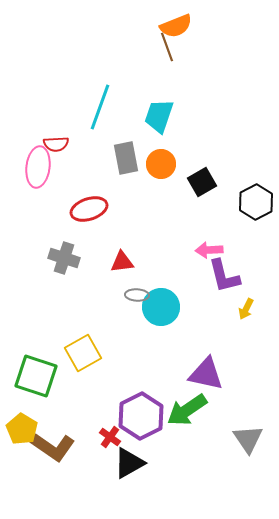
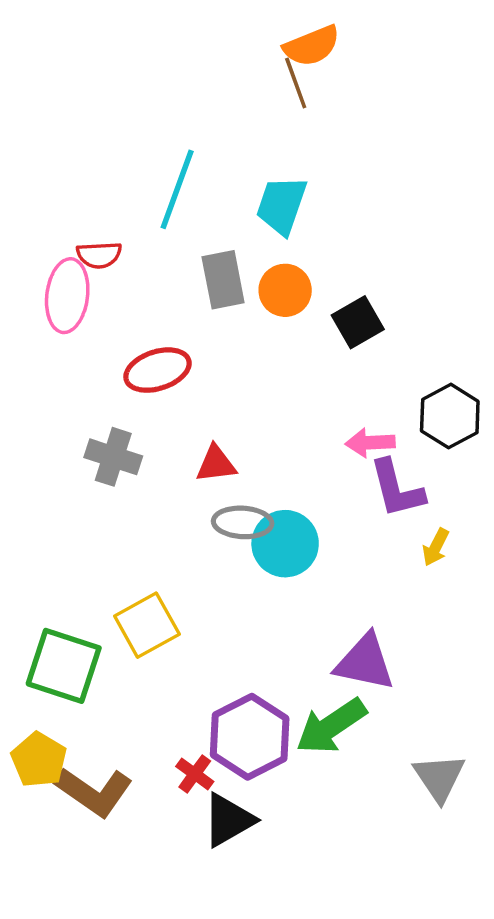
black hexagon: (256, 202) -> (450, 416), moved
gray ellipse: (137, 295) -> (243, 522), size x1.4

